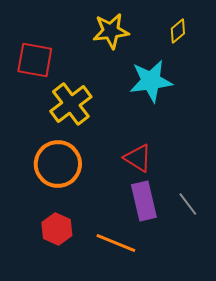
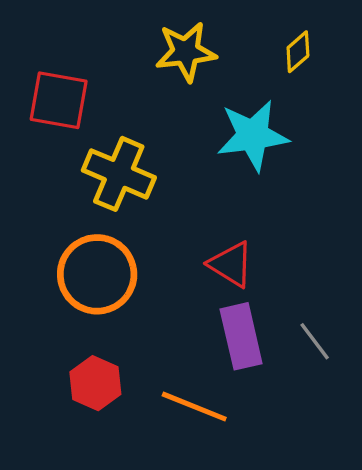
yellow cross: (71, 104) -> (119, 174), turned -30

